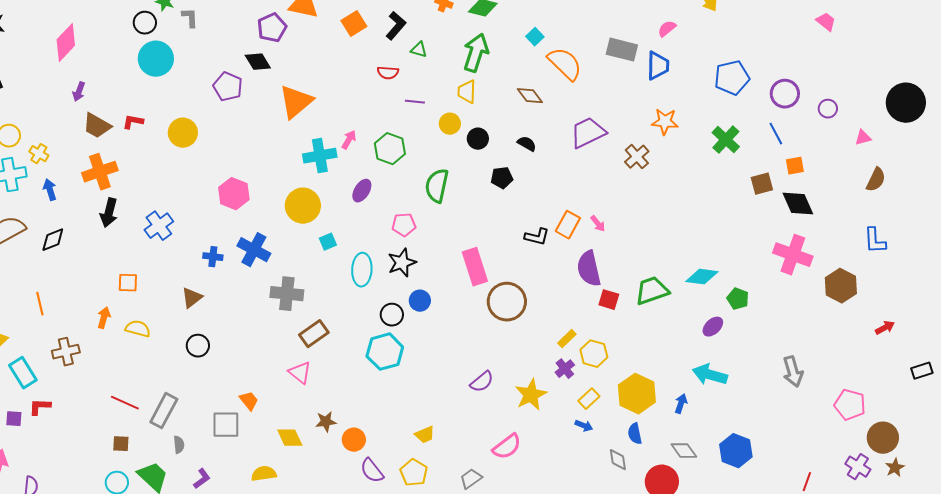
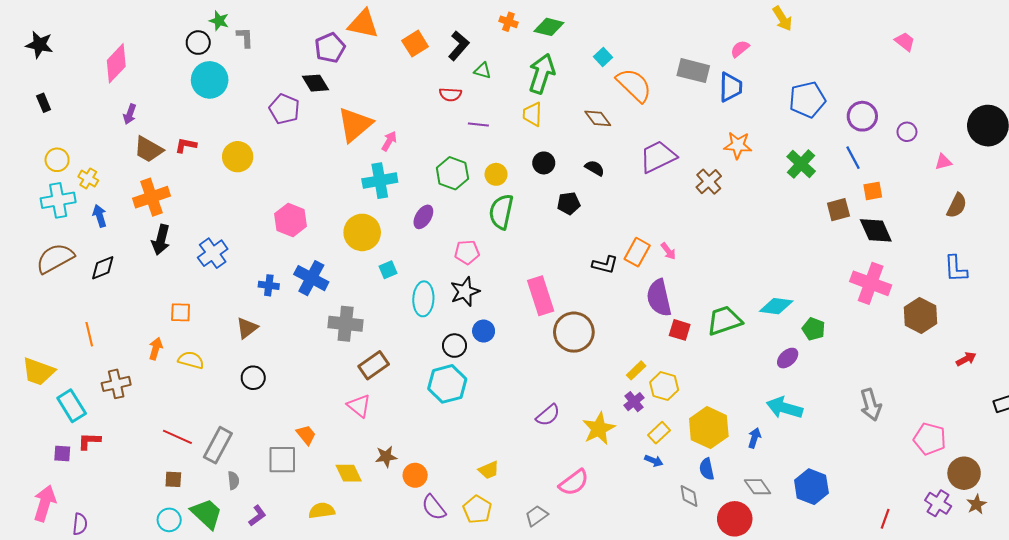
yellow circle: (450, 124) -> (496, 174), moved
pink arrow: (349, 140) -> (389, 141), moved

